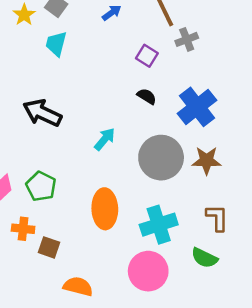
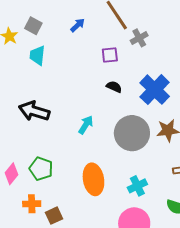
purple square: (147, 56) -> (110, 55), turned -30
cyan cross: (159, 225) -> (137, 186), size x0.7
brown square: (49, 247) -> (54, 216), turned -36

